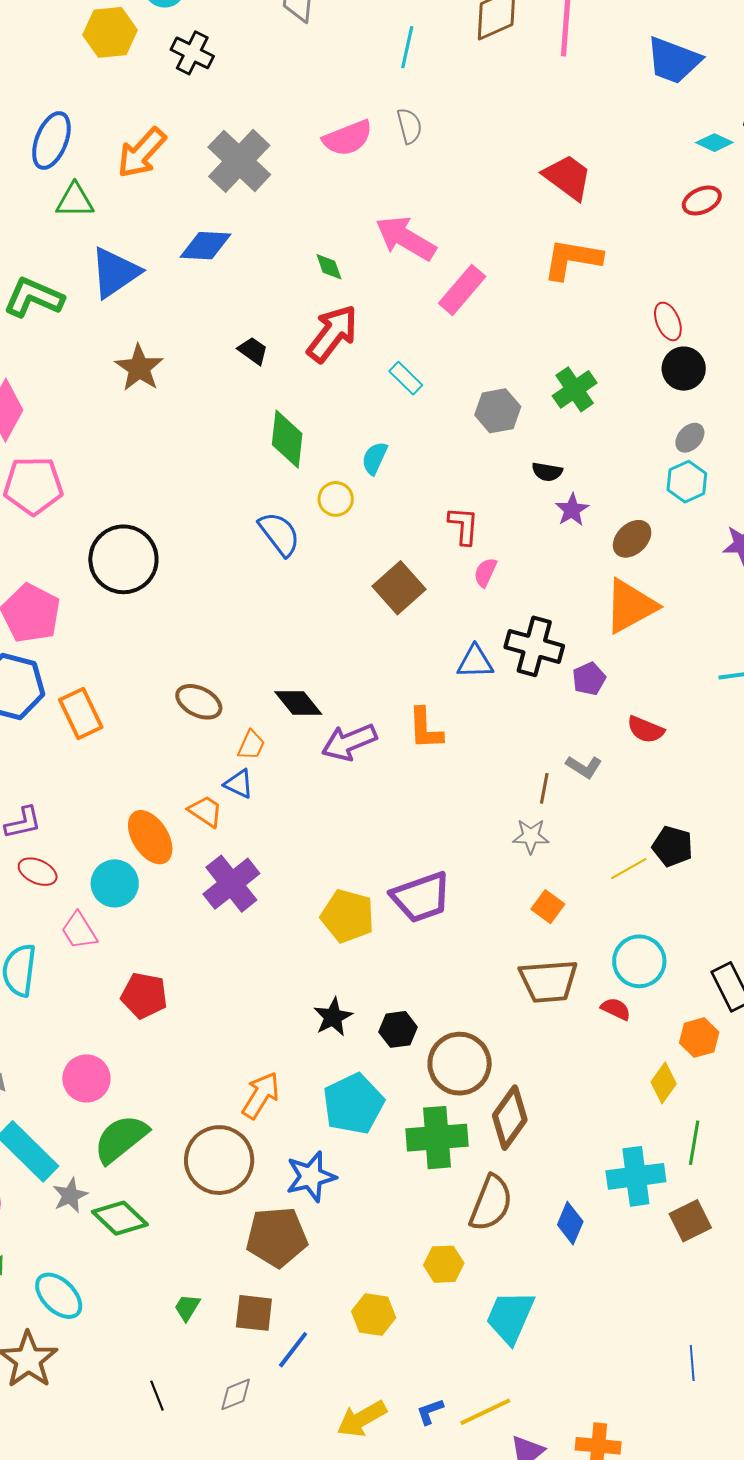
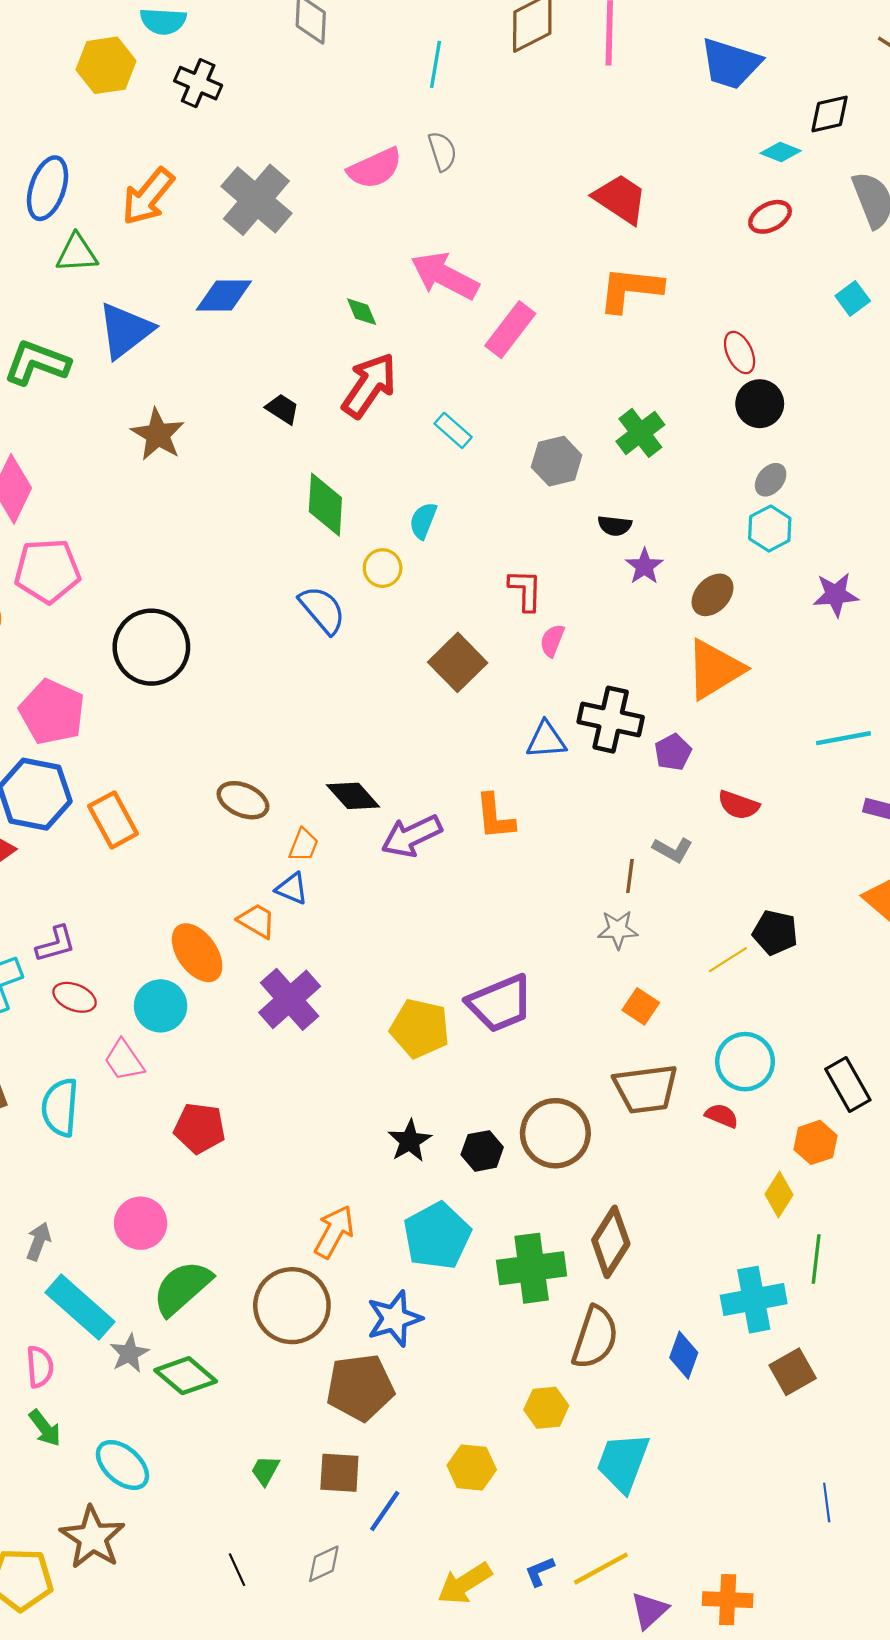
brown circle: (460, 1064) -> (555, 1133), moved
brown square: (690, 1221) -> (793, 1372), moved

